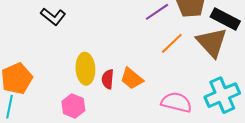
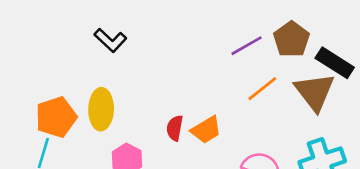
yellow ellipse: (85, 69) -> (101, 109), moved
orange trapezoid: (132, 78) -> (206, 130), turned -75

